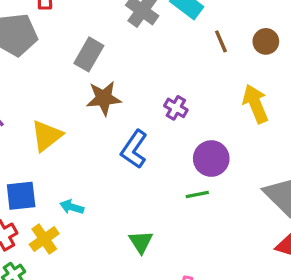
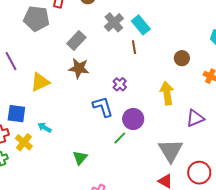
brown line: (221, 41) -> (134, 47), moved
blue L-shape: (134, 149) -> (103, 107), moved, turned 115
green line: (197, 194) -> (120, 138), turned -48
yellow cross: (44, 239) -> (24, 142), turned -30

